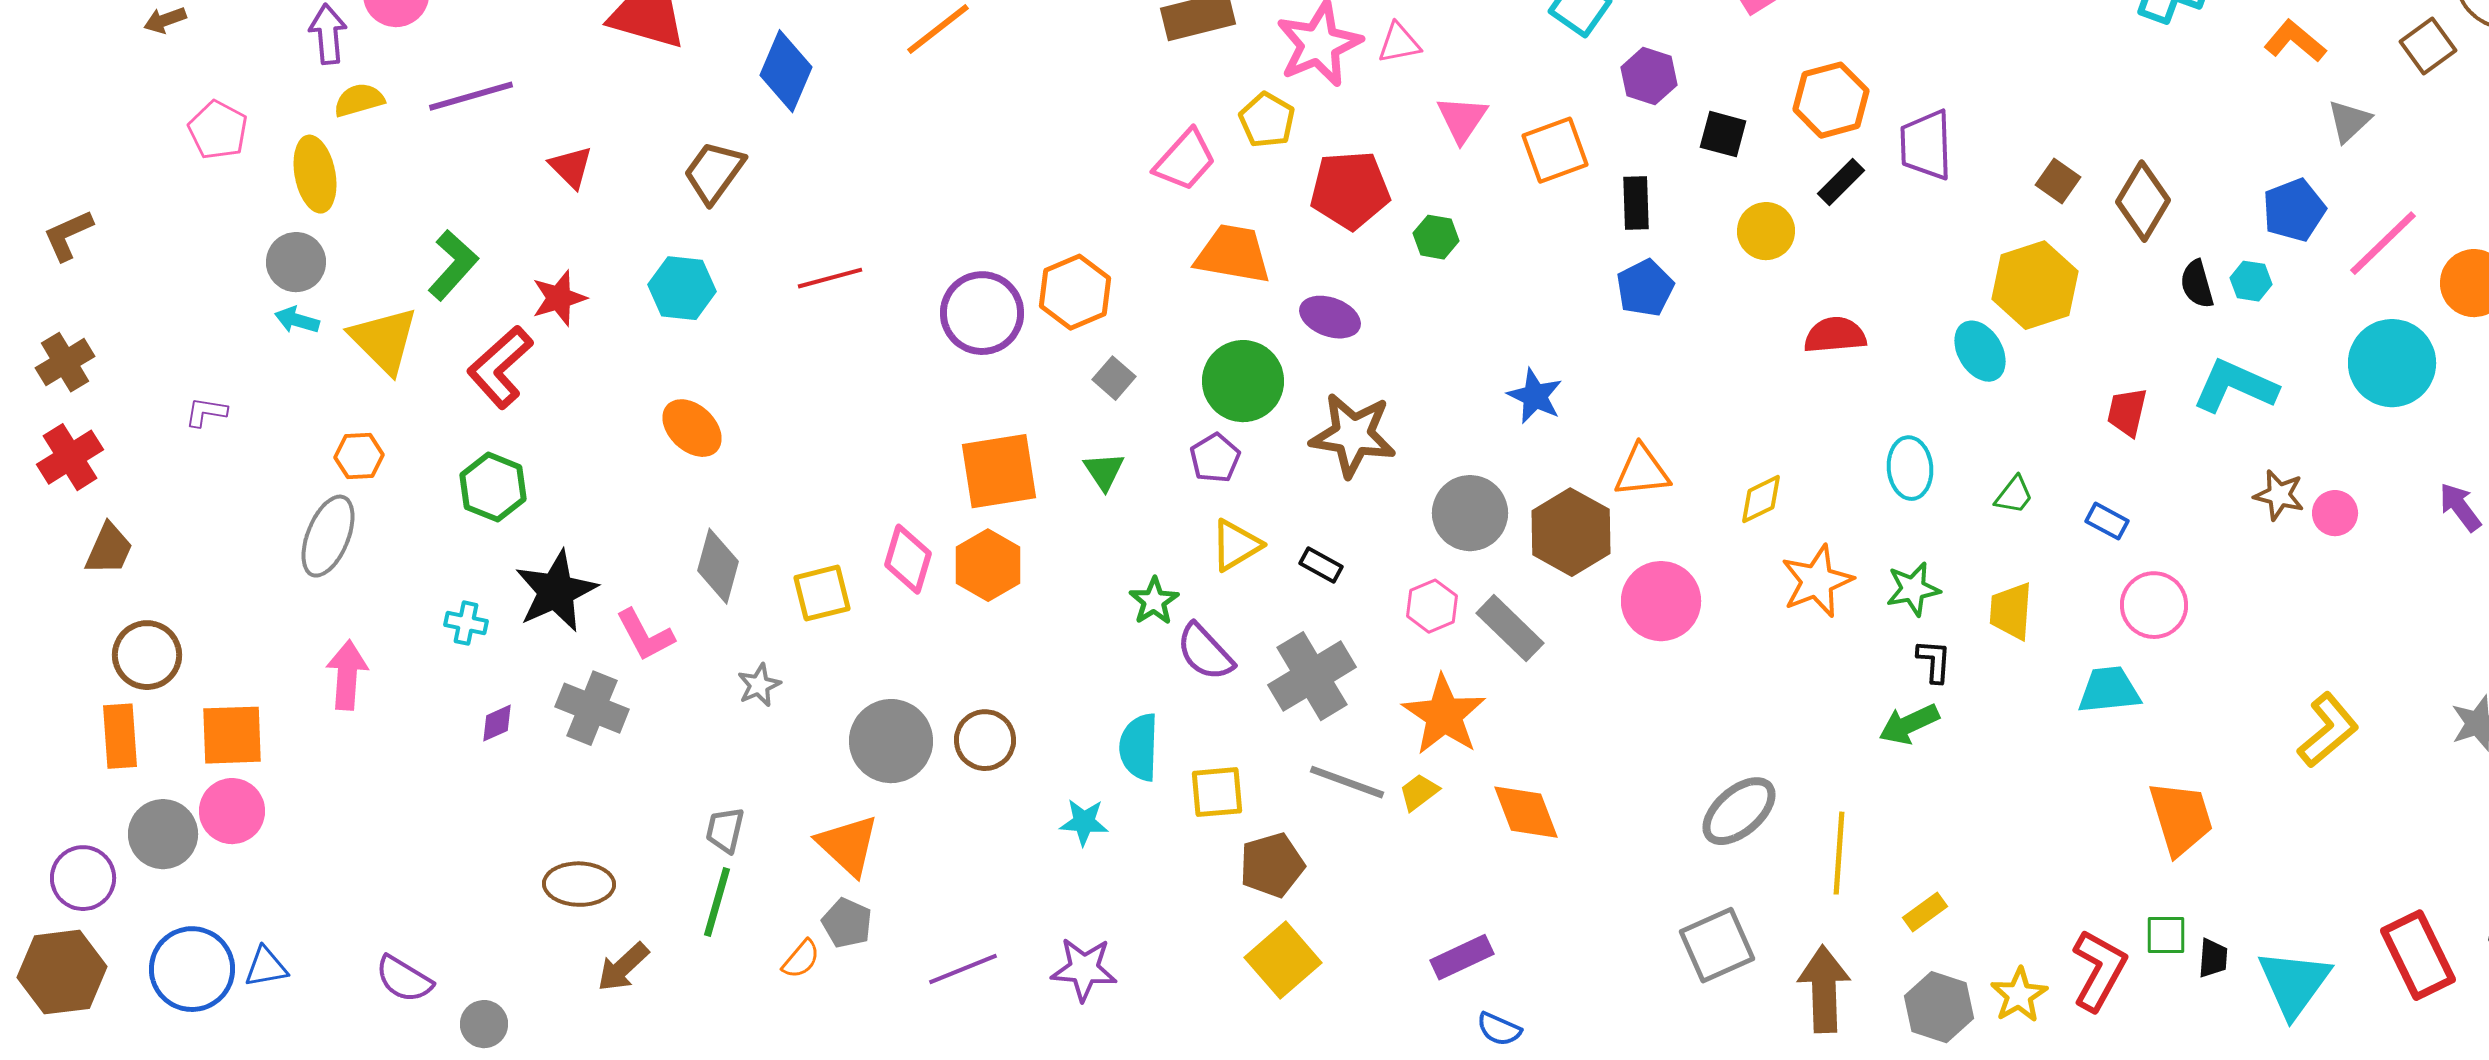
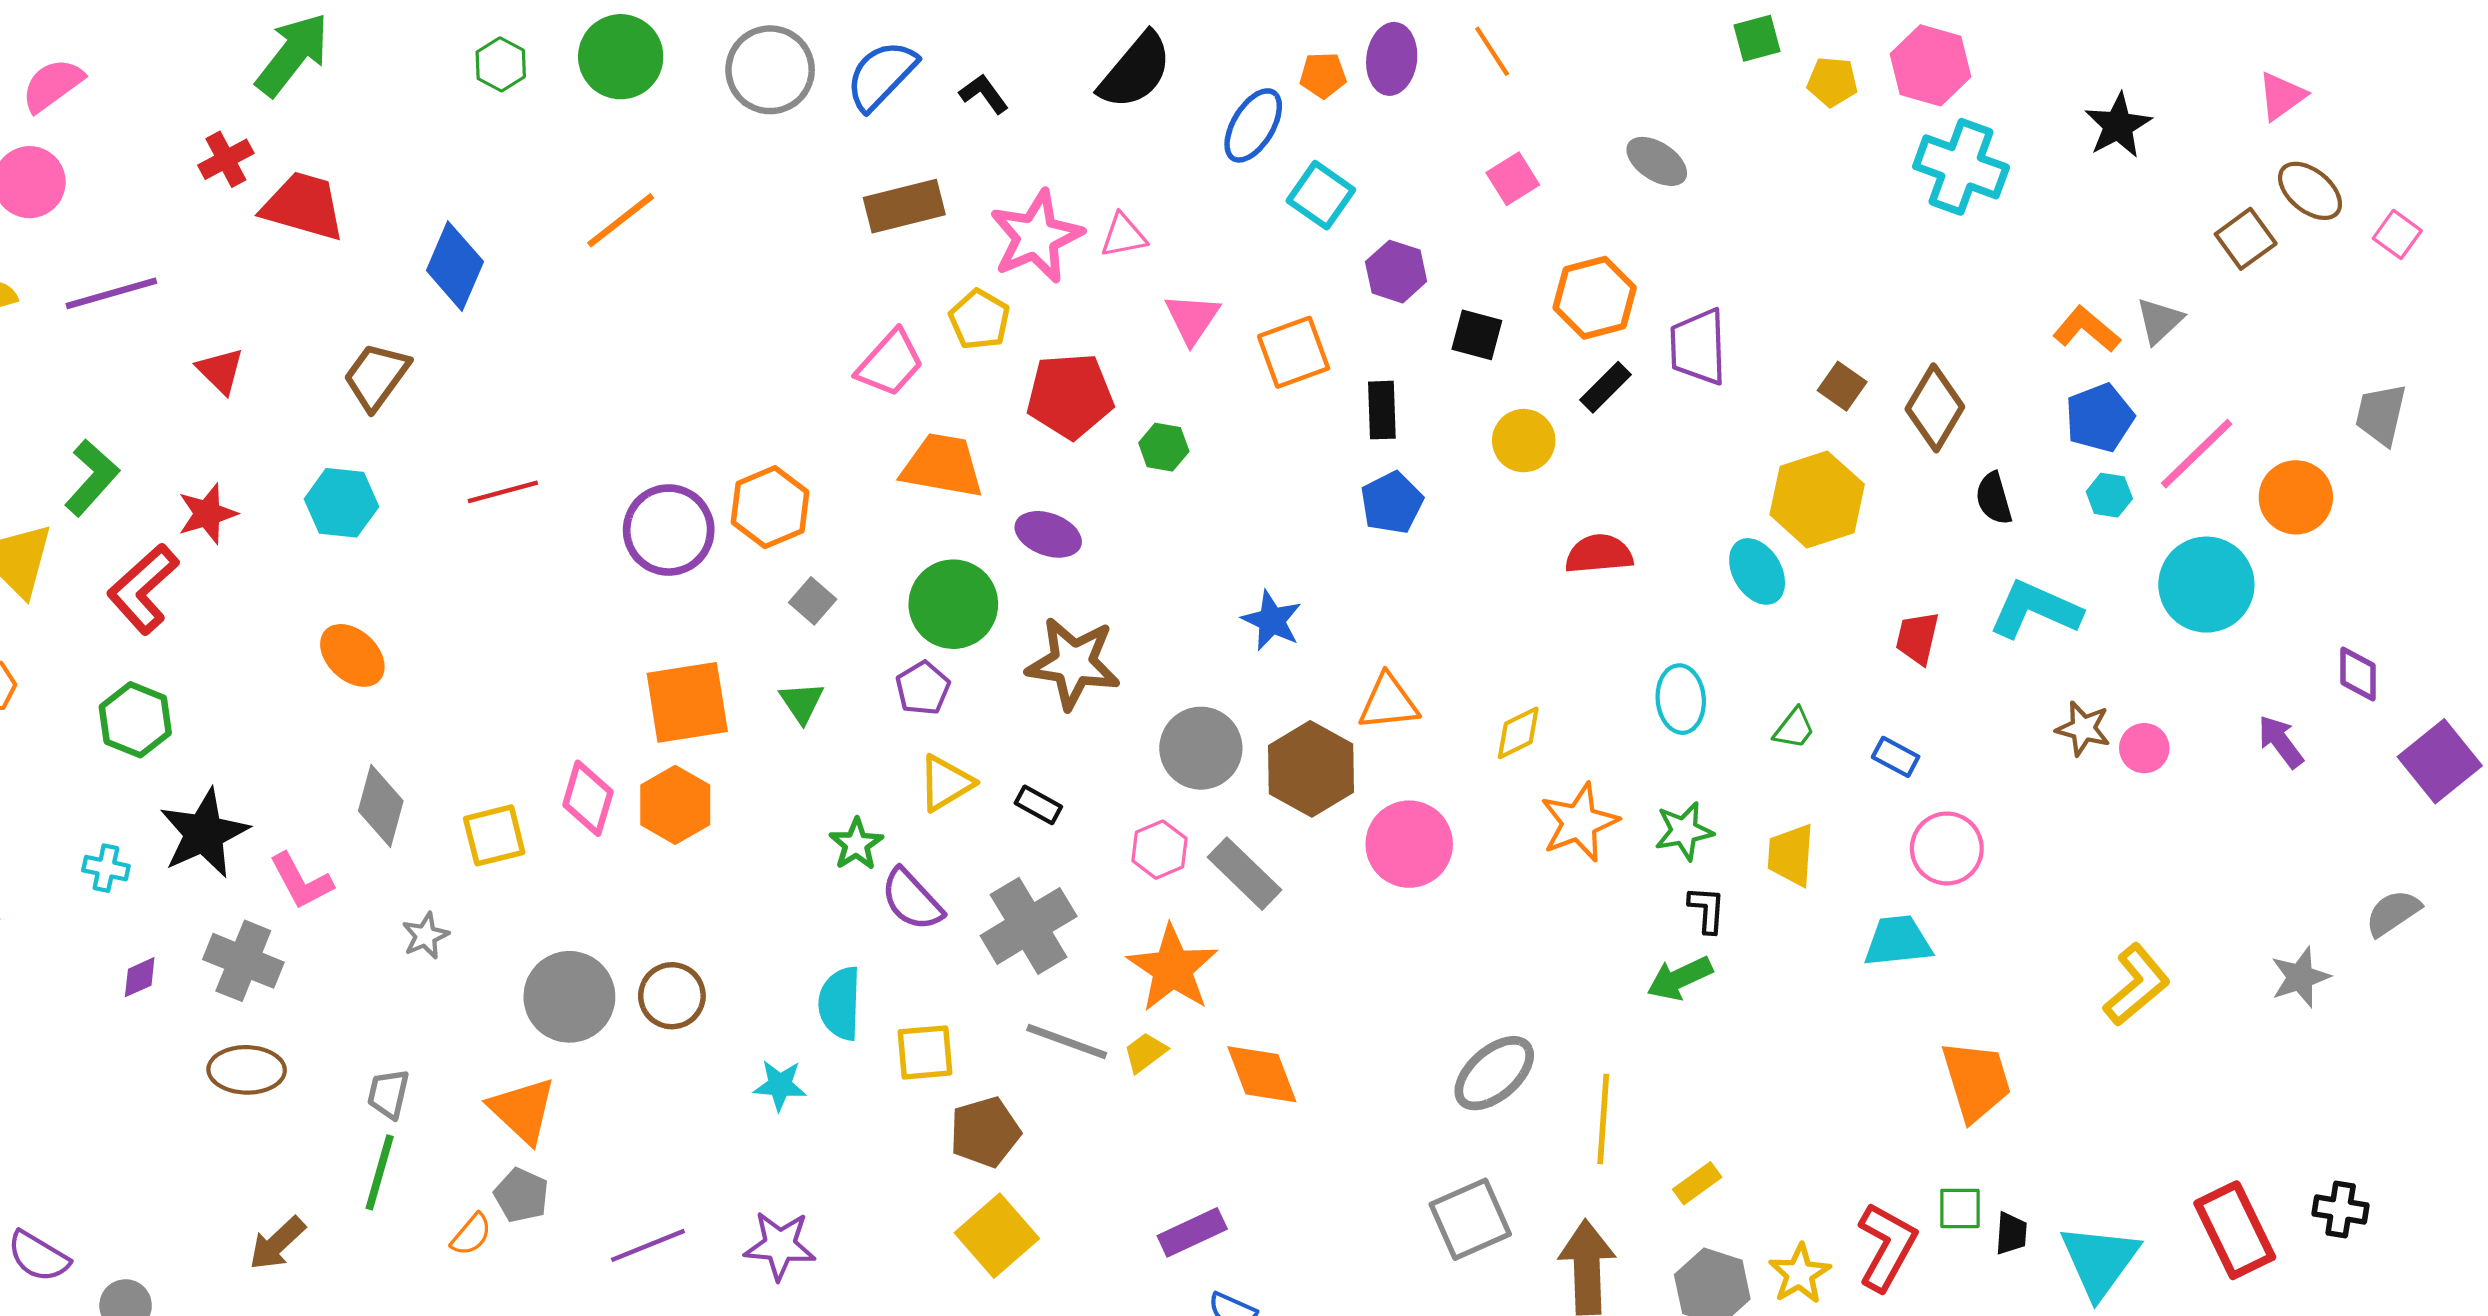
orange L-shape: (2295, 41) -> (2086, 329), moved
cyan hexagon: (2251, 281) -> (2109, 495), moved
brown ellipse: (579, 884) -> (247, 1070), moved

